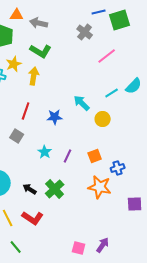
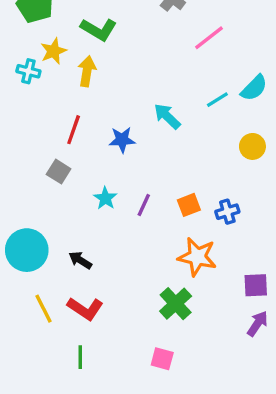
yellow circle: (103, 119) -> (252, 146), moved
blue cross: (118, 168) -> (227, 212), moved
green cross: (55, 189) -> (176, 304), moved
purple arrow: (103, 245) -> (257, 324), moved
green line: (16, 247) -> (80, 357), moved, turned 40

